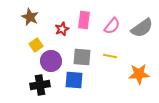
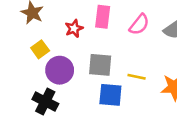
yellow line: (110, 56) -> (137, 77), moved
blue square: (74, 80) -> (110, 95), moved
black cross: (40, 85) -> (45, 101), turned 36

